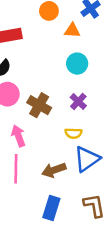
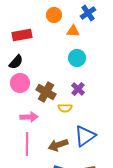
yellow semicircle: (73, 133) -> (65, 108), moved
pink arrow: (18, 136) -> (29, 117), turned 108

